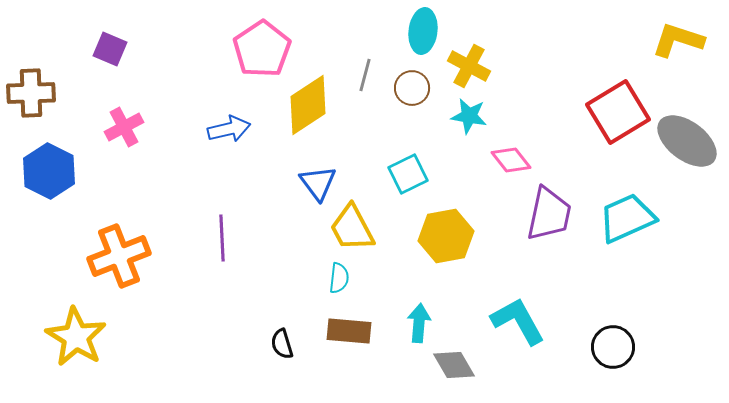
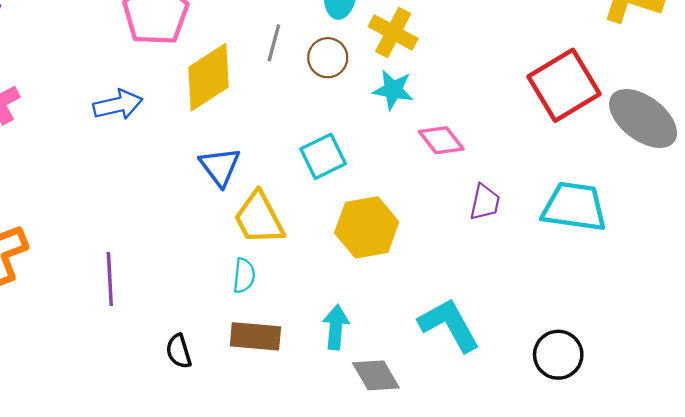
purple trapezoid: (549, 214) -> (485, 202), size x0.6
cyan trapezoid: (627, 218) -> (574, 207), turned 32
purple line: (222, 238) -> (110, 279), moved

